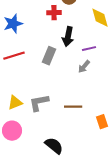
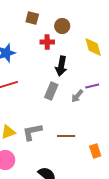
purple line: (89, 49) -> (92, 86), moved
gray rectangle: (49, 56) -> (51, 91), moved

